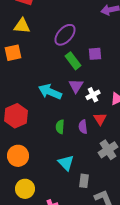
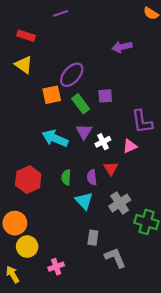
yellow triangle: (22, 26) -> (24, 65), turned 30
orange square: (13, 53) -> (52, 95), moved
red hexagon: (16, 116) -> (28, 180), moved
orange circle: (18, 156) -> (15, 223), moved
cyan triangle: (66, 163) -> (84, 201), moved

